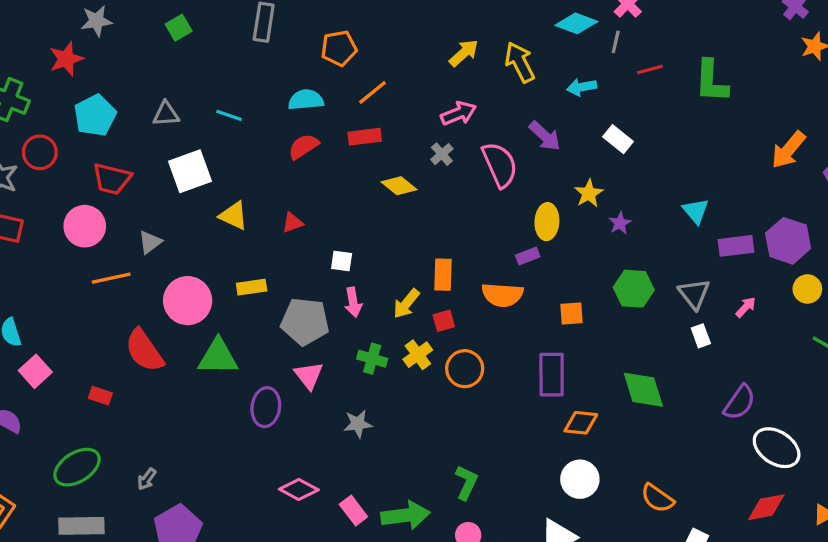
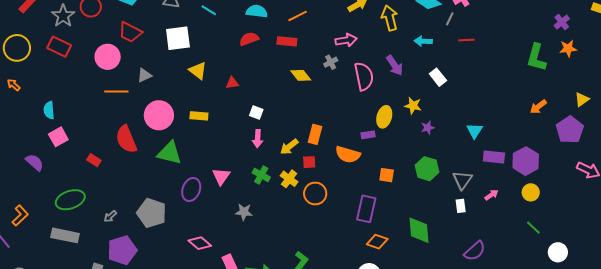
green L-shape: (711, 81) -> (536, 57), moved
orange arrow: (788, 150) -> (538, 107), size x0.7
yellow star: (589, 193) -> (413, 106), turned 30
gray pentagon: (305, 321) -> (152, 213), moved
yellow cross: (418, 355) -> (289, 179), turned -30

